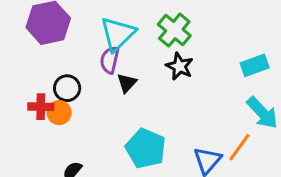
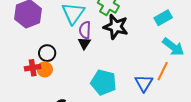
purple semicircle: (110, 60) -> (85, 30), moved
black star: (180, 66) -> (116, 27), size x1.4

